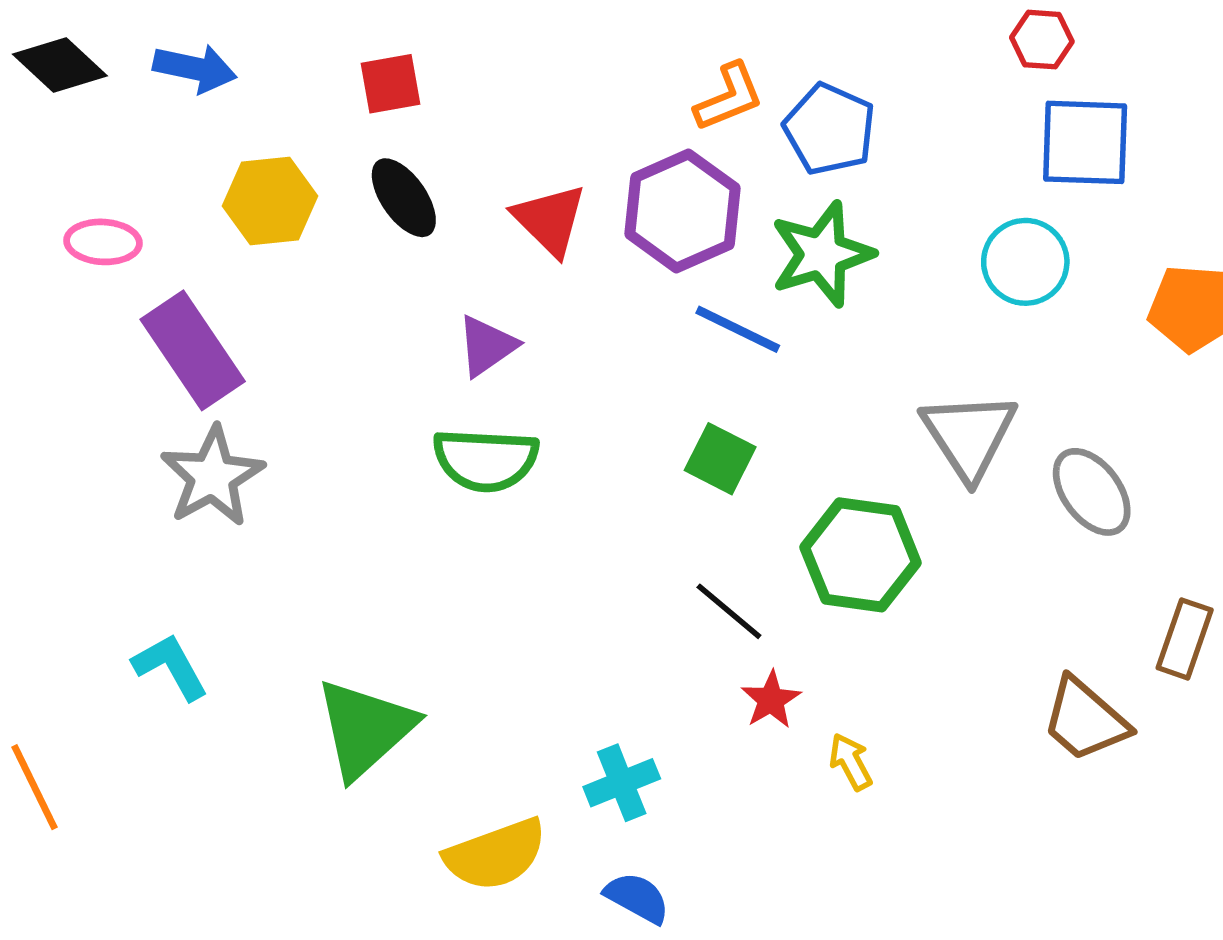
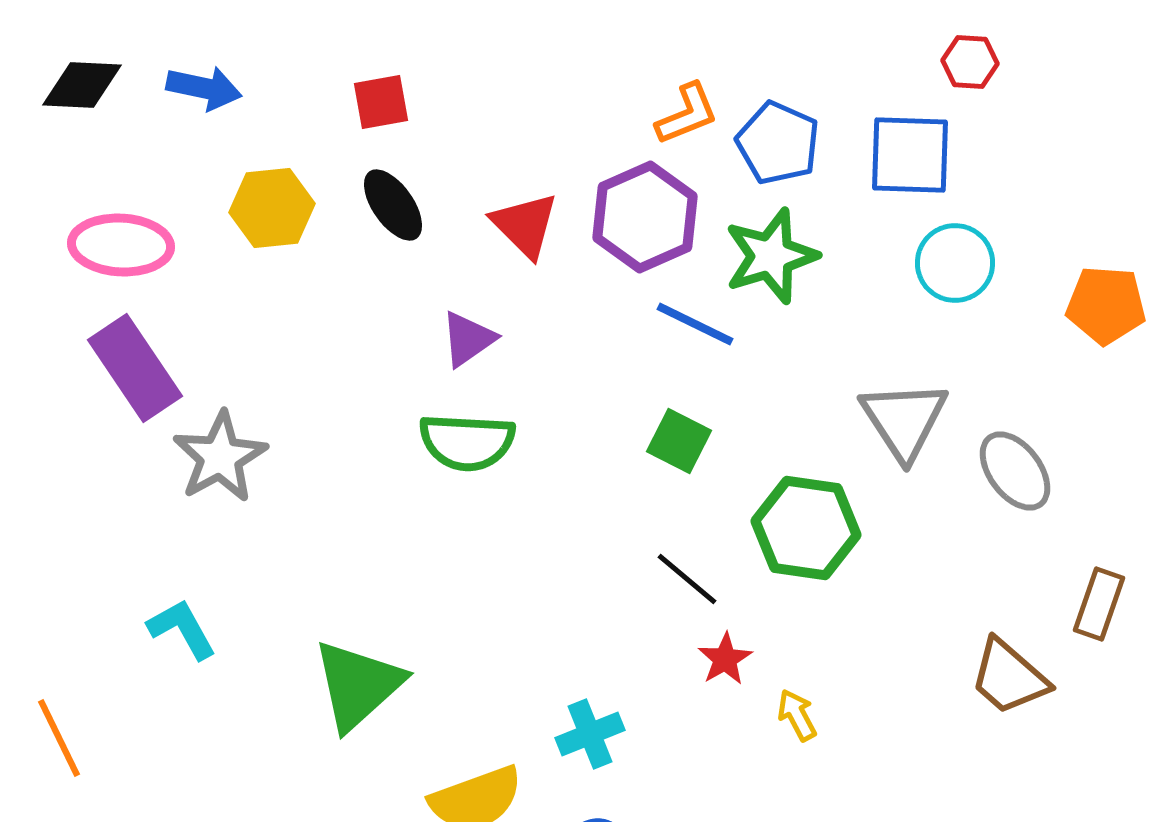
black diamond: (60, 65) -> (82, 85), turned -40
blue square: (1085, 142) -> (910, 155), moved
pink ellipse: (103, 242) -> (121, 245), size x1.5
purple rectangle: (193, 350) -> (135, 368), moved

